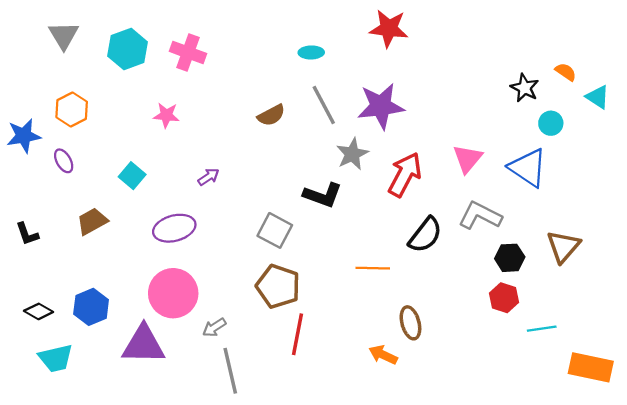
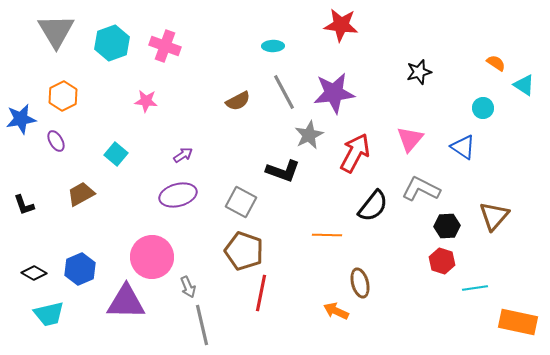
gray triangle: (64, 35) -> (56, 31), size x1.4
black star: (525, 88) -> (419, 72), moved, turned 30
blue triangle: (528, 168) -> (463, 147), size x0.7
purple ellipse: (174, 228) -> (178, 195), moved
gray arrow: (214, 327) -> (188, 287), turned -80

